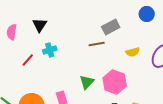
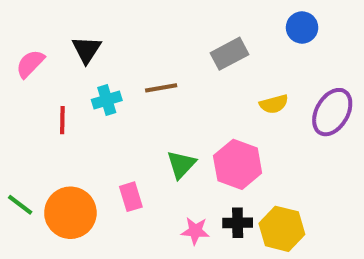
pink semicircle: (12, 32) -> (30, 64), turned 35
brown line: (97, 44) -> (161, 88), moved
red line: (28, 60) -> (62, 120), turned -40

